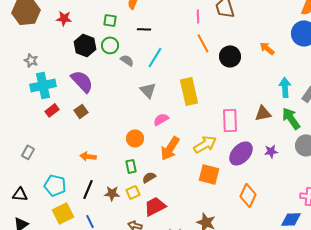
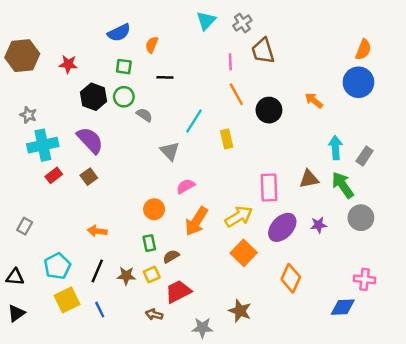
cyan line: (155, 57) -> (194, 121), moved
yellow rectangle: (189, 91) -> (227, 139), moved, size x0.6
orange square: (209, 174) -> (244, 253), turned 30
cyan pentagon: (55, 185) -> (57, 266), turned 30

